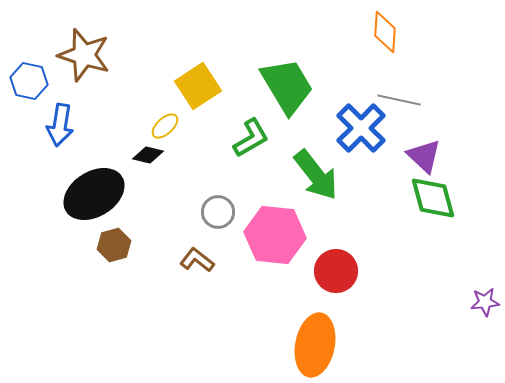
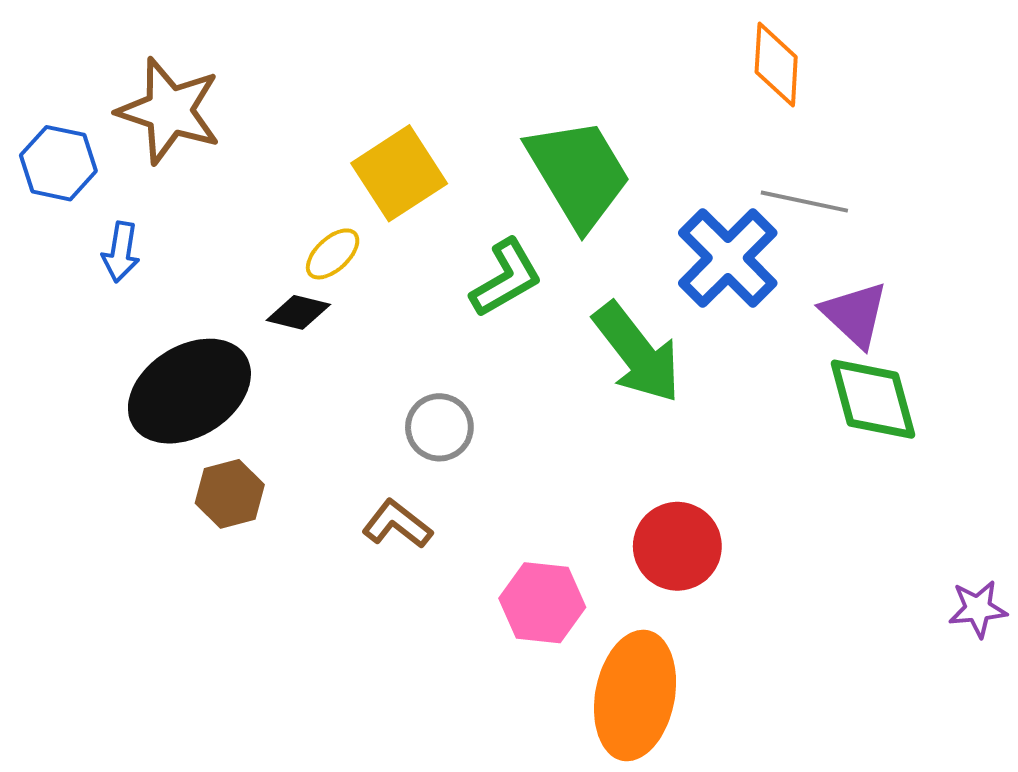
blue arrow: (60, 125) -> (121, 252), size x0.7
pink hexagon: (275, 235) -> (542, 603), moved, size x0.7

